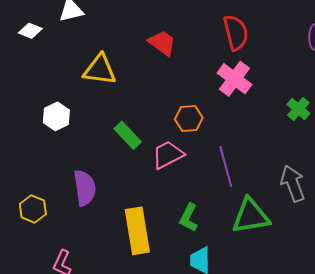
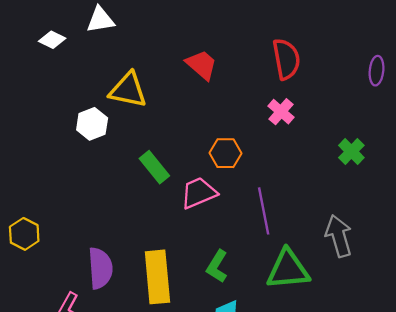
pink cross: (234, 79) -> (281, 112), size x0.7
white hexagon: (56, 116) -> (92, 124), moved
purple semicircle: (85, 188) -> (100, 268), moved
yellow hexagon: (33, 209) -> (24, 234), moved

